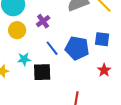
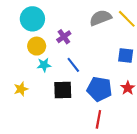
blue pentagon: (77, 48) -> (99, 89), moved
cyan star: (24, 59) -> (44, 65), moved

